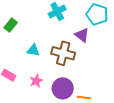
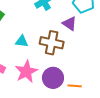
pink star: (36, 81) -> (26, 72), size x1.6

